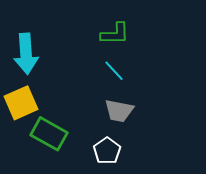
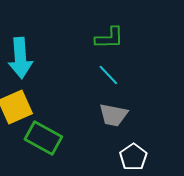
white pentagon: (107, 151) -> (133, 157), moved

